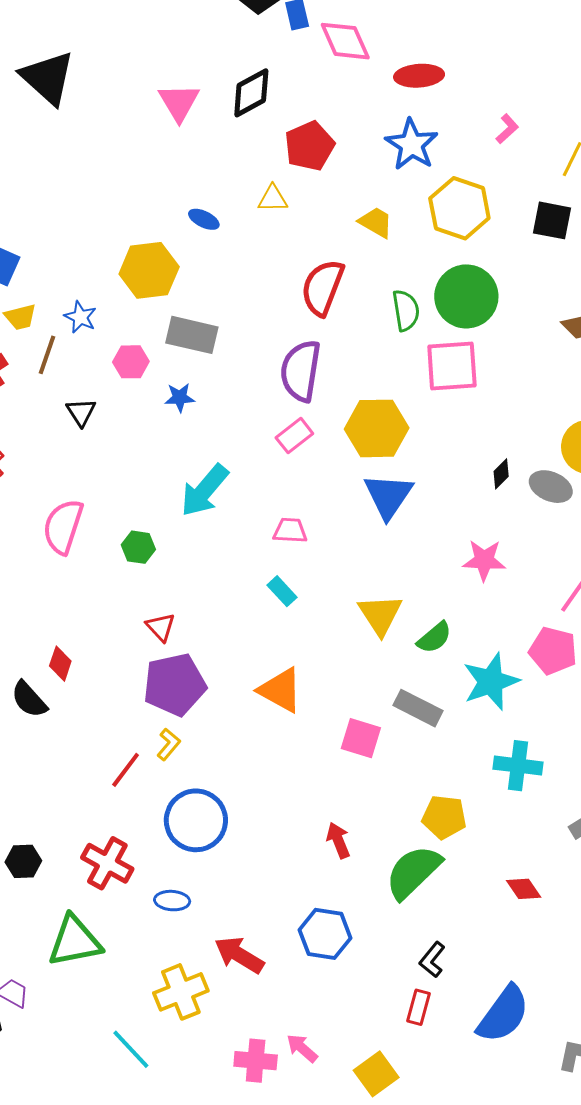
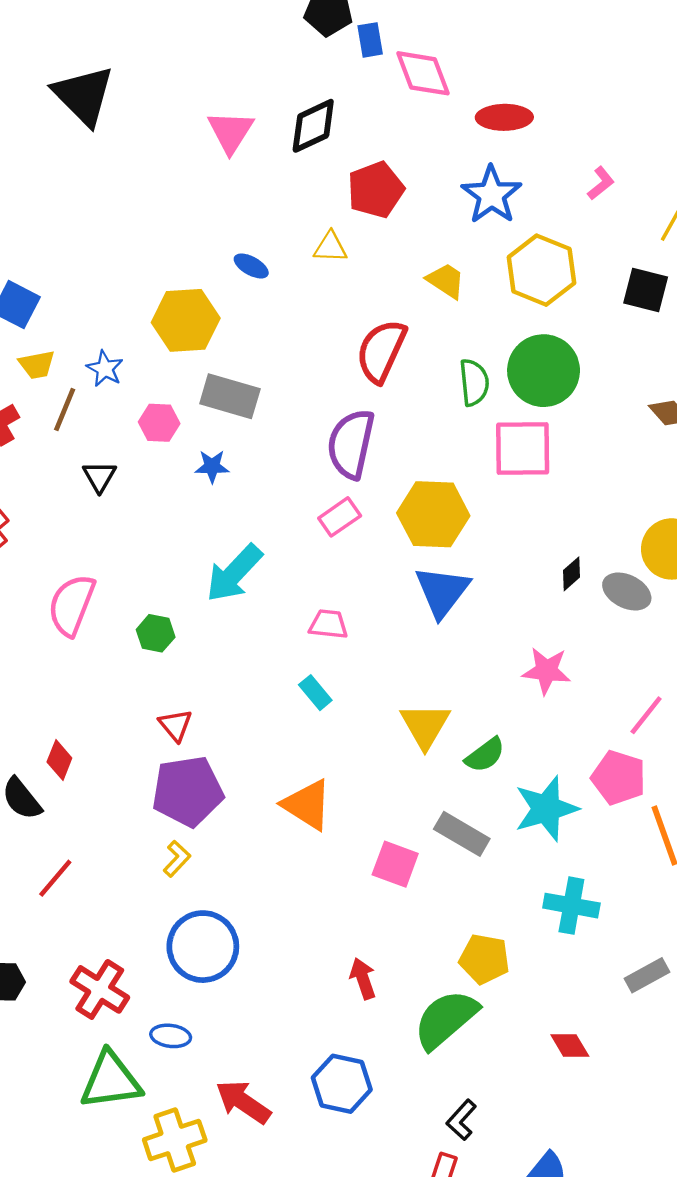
red line: (126, 770) -> (55, 878), moved
green triangle: (75, 941) -> (111, 1080), moved

